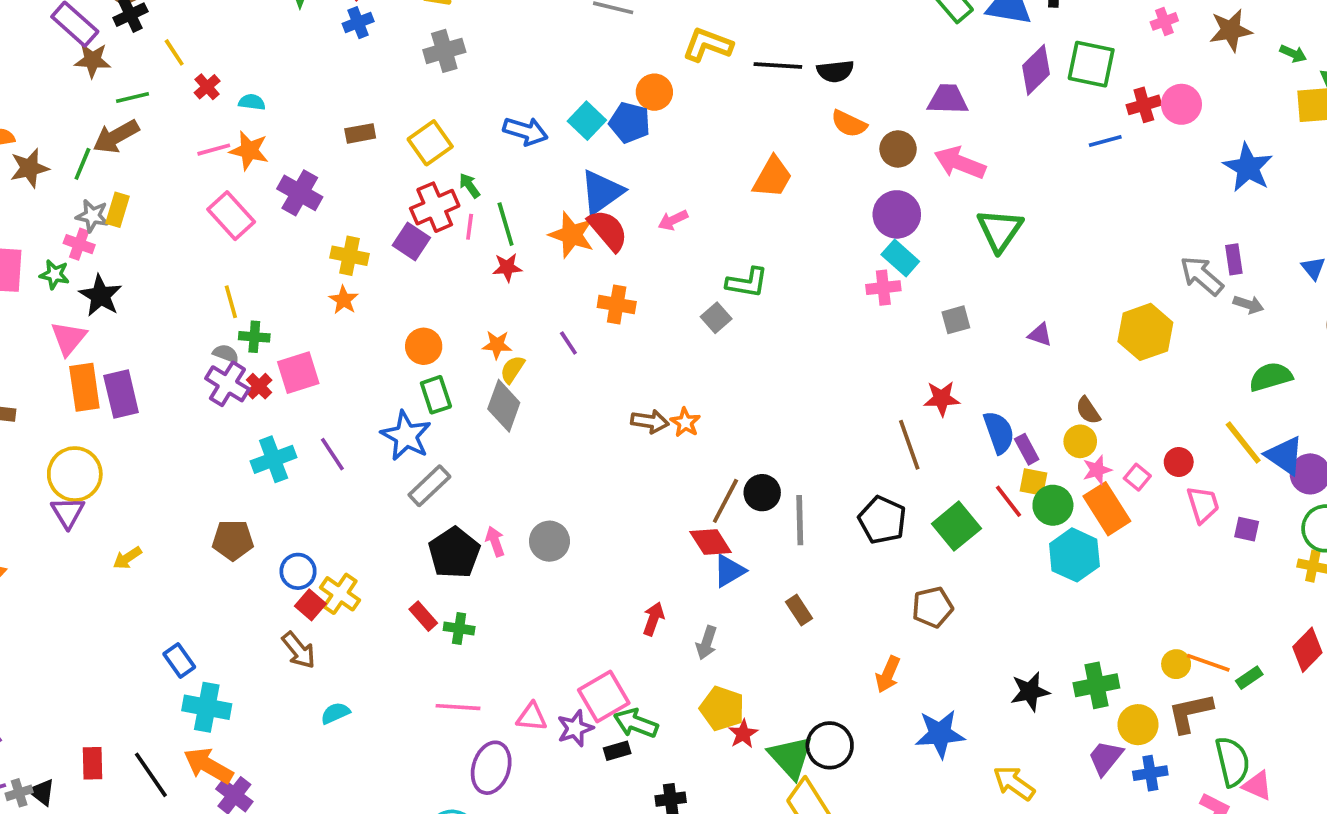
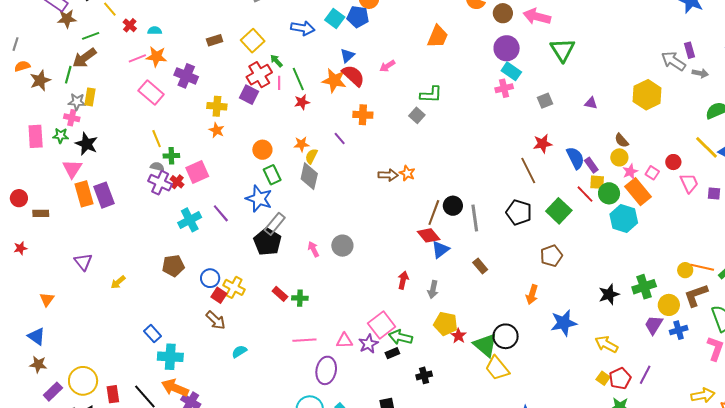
blue triangle: (602, 192) -> (347, 56), size x0.6
yellow circle: (75, 474) -> (83, 381), moved
black pentagon: (454, 553) -> (267, 242), moved

